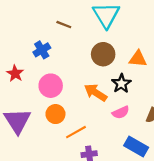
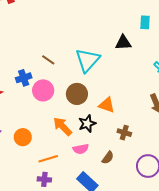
pink circle: (51, 86) -> (43, 90), moved
orange line: (76, 132) -> (48, 159), moved

